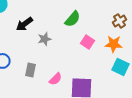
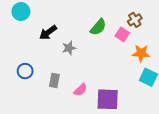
brown cross: (120, 21) -> (135, 20), moved
pink square: (88, 42) -> (122, 34), moved

